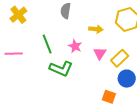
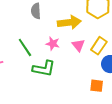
yellow arrow: (96, 29) -> (69, 22), size x1.6

